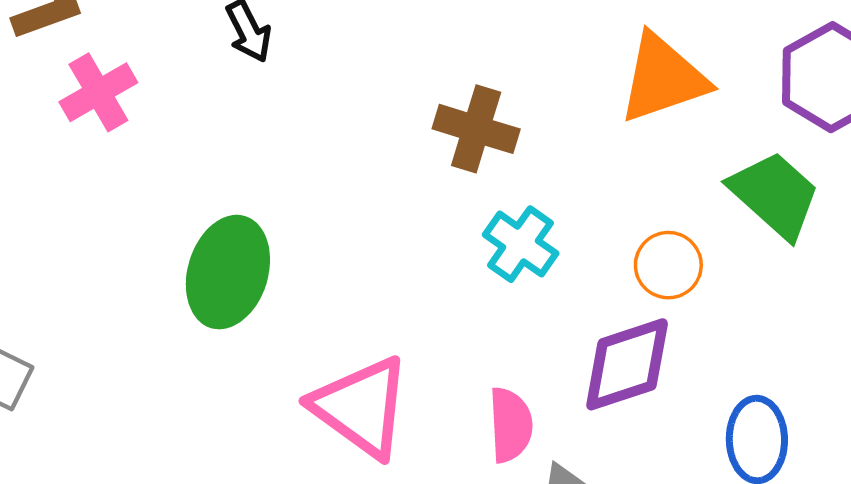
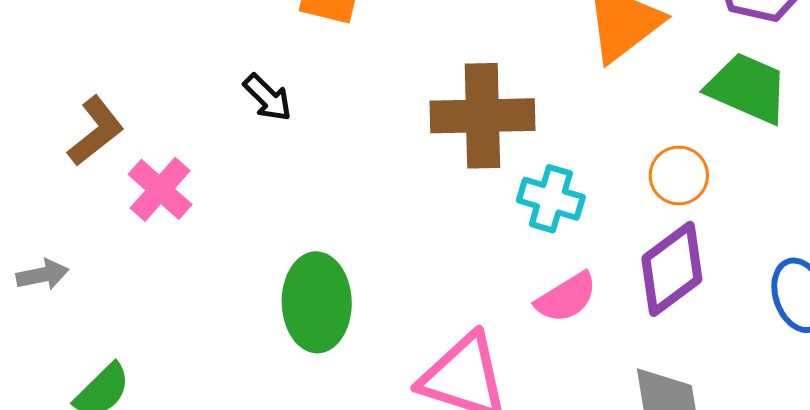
brown cross: (476, 129) -> (482, 116), size x1.4
pink semicircle: (511, 425) -> (566, 298), moved, turned 80

